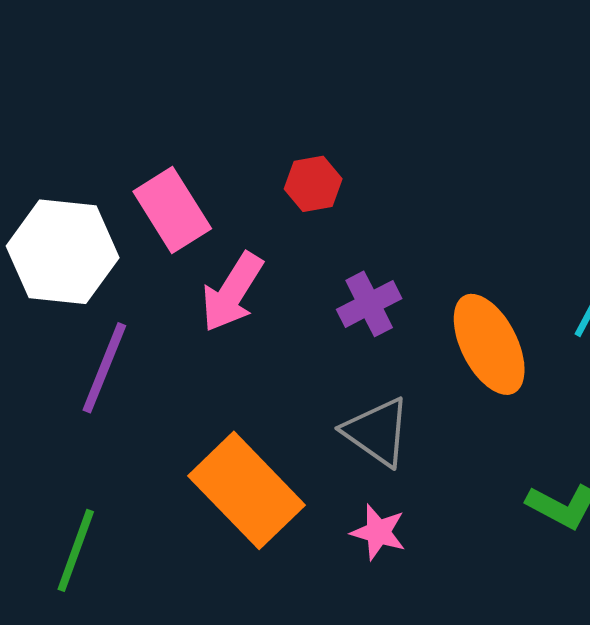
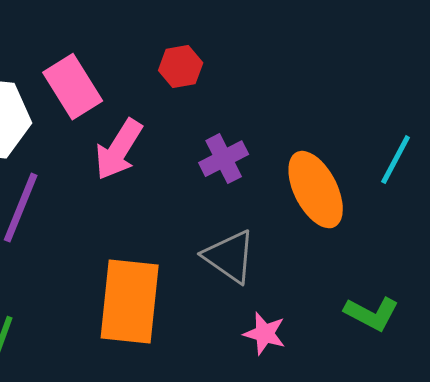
orange rectangle: (247, 490) -> (130, 302), turned 50
pink star: (378, 532) -> (265, 334), moved

